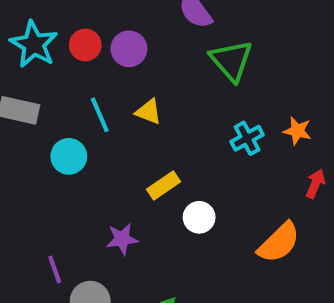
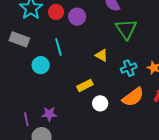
yellow triangle: (149, 112) -> (102, 55), moved
purple star: (122, 239) -> (49, 114), moved
orange semicircle: (279, 243) -> (133, 97), moved

